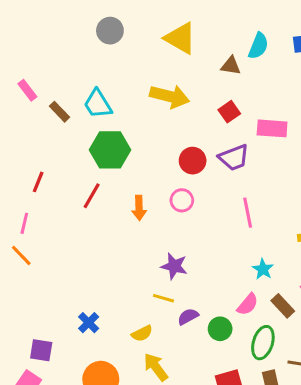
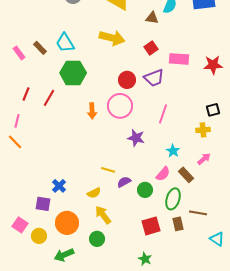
pink rectangle: (27, 90) -> (19, 53), moved
red line: (92, 196) -> (49, 98), moved
pink circle: (182, 200) -> (120, 106), size x1.6
pink line: (248, 213) -> (163, 114), turned 30
purple star: (174, 266) -> (136, 138), moved
purple square: (41, 350) -> (43, 204), moved

